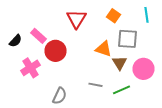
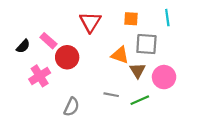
orange square: (114, 16) -> (131, 19), turned -32

